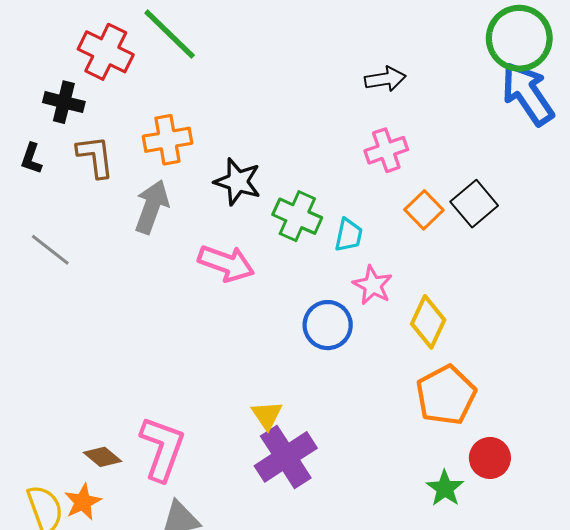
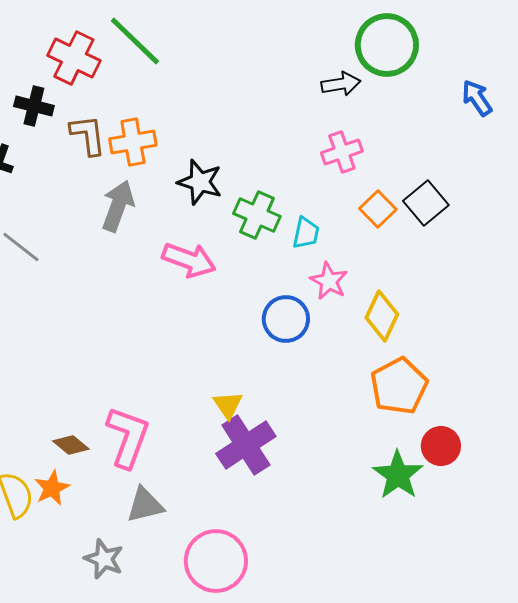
green circle: (519, 38) -> (387, 45), moved
blue arrow: (528, 94) -> (477, 98), size x0.6
brown L-shape: (95, 156) -> (88, 135), moved
green star: (445, 488) -> (398, 475), size x1.4

